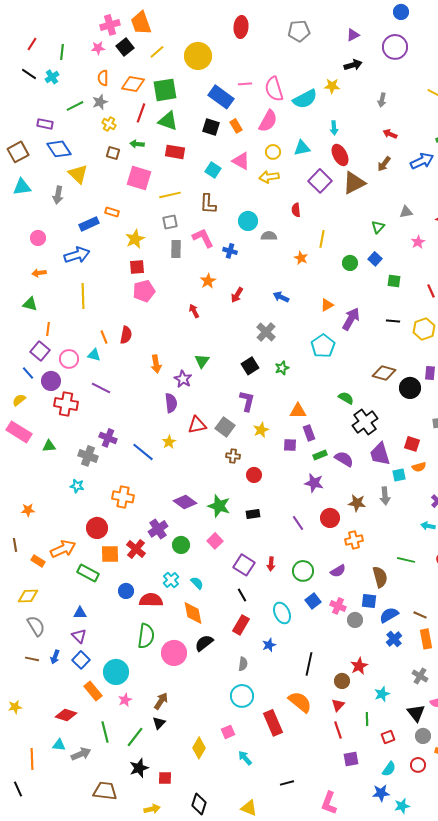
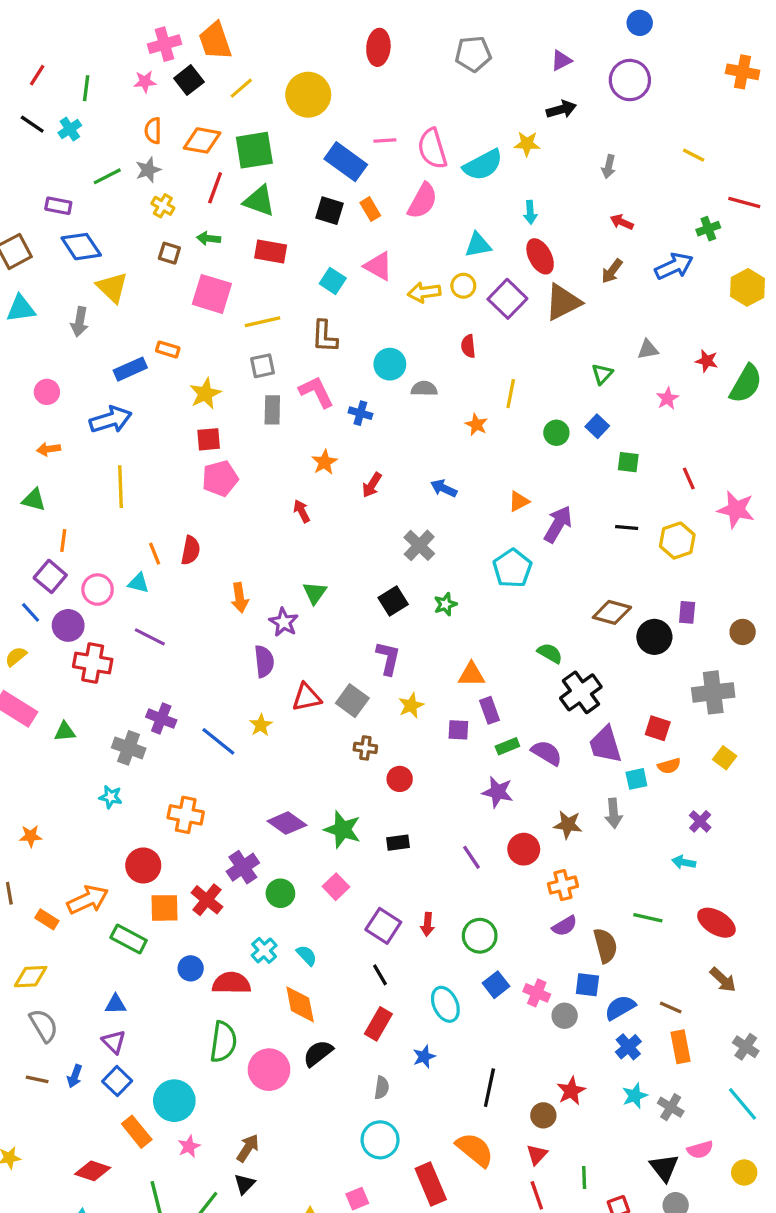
yellow circle: (273, 152) -> (463, 286), moved
purple semicircle: (338, 571) -> (565, 926), moved
cyan star: (382, 694) -> (635, 1096), moved

